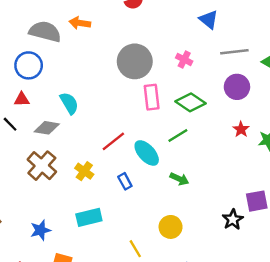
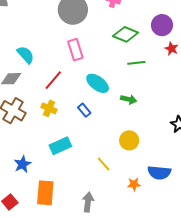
purple circle: (237, 87) -> (162, 25), moved
pink rectangle: (152, 97) -> (75, 50), moved
green line: (178, 135) -> (136, 63), moved, turned 36
red line: (113, 141) -> (53, 80), moved

